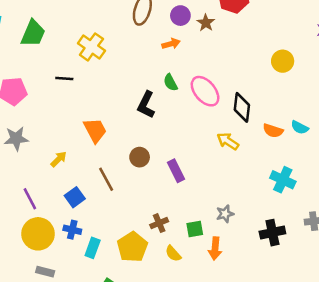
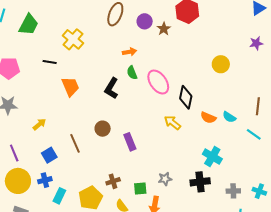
orange arrow: (171, 44) -> (129, 52), moved
orange trapezoid: (95, 130) -> (70, 86), moved
blue cross: (72, 230) -> (45, 180), turned -32
black cross: (272, 233) -> (200, 182), moved

